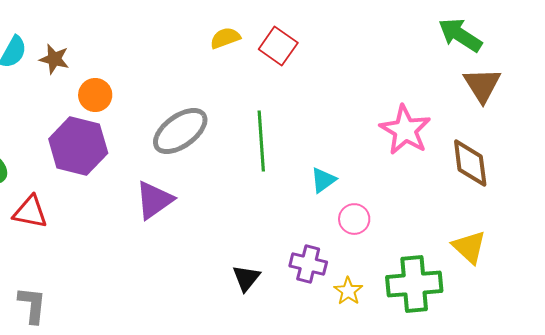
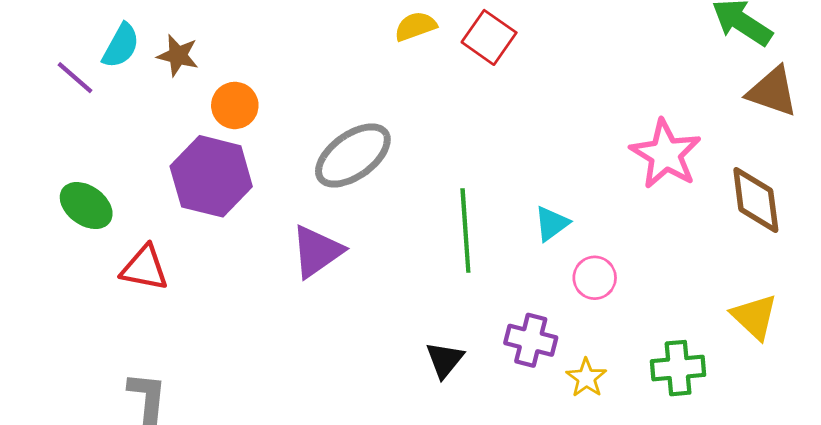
brown triangle: (482, 85) -> (773, 92), turned -39
green line: (261, 141) -> (465, 231), moved
green cross: (414, 284) -> (678, 368), size x0.7

